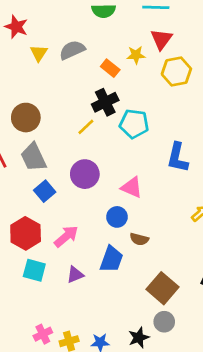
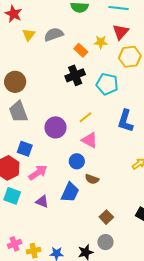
cyan pentagon: (134, 124) -> (107, 84), moved
yellow line: (86, 127) -> (85, 117), moved
blue square: (45, 191) -> (25, 149), moved, turned -35
purple triangle: (75, 275) -> (42, 202), turned 40
brown square: (163, 288) -> (106, 217), size x0.6

